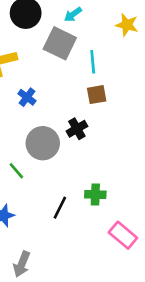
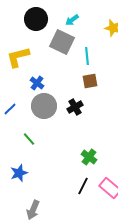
gray circle: (43, 143) -> (44, 106), moved
green cross: (95, 194) -> (89, 157), turned 35
black line: (60, 208) -> (83, 186), moved

